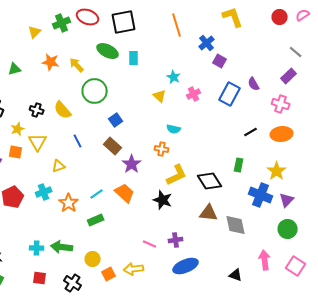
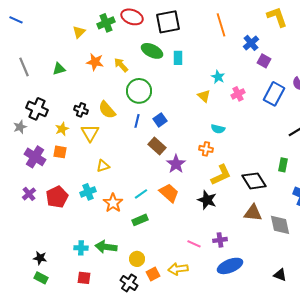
blue line: (78, 141) -> (137, 121), moved, turned 40
yellow triangle: (38, 142) -> (90, 133), moved
black cross: (73, 283) -> (129, 283), moved

